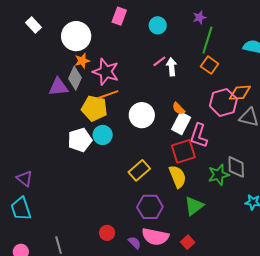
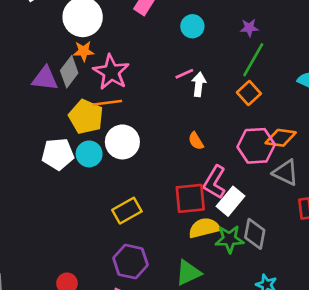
white circle: (142, 115) -> (122, 142), moved
white rectangle: (181, 123) -> (230, 201), moved
yellow semicircle: (178, 177) -> (204, 228), moved, turned -95

